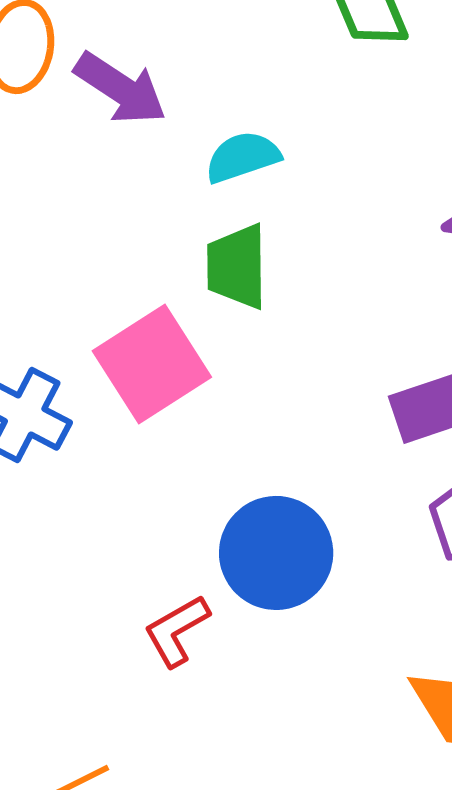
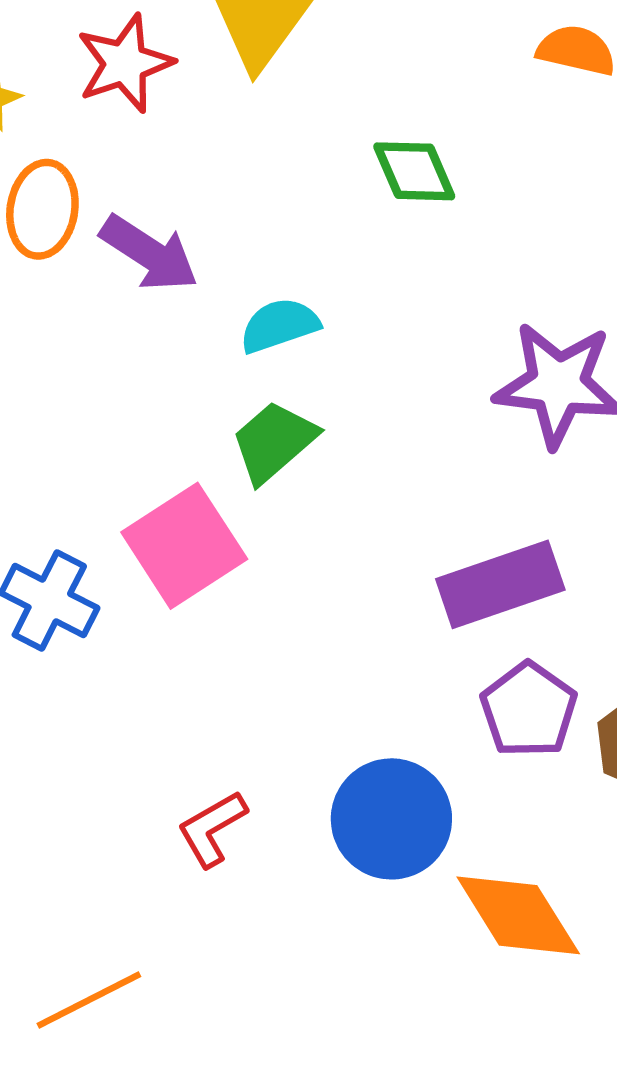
green trapezoid: (237, 267) -> (274, 442), turned 50
blue circle: (276, 553) -> (391, 819), moved

